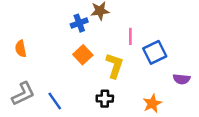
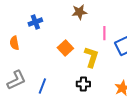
blue cross: (79, 23) -> (35, 22), moved
blue line: (55, 101) -> (42, 86), turned 56

